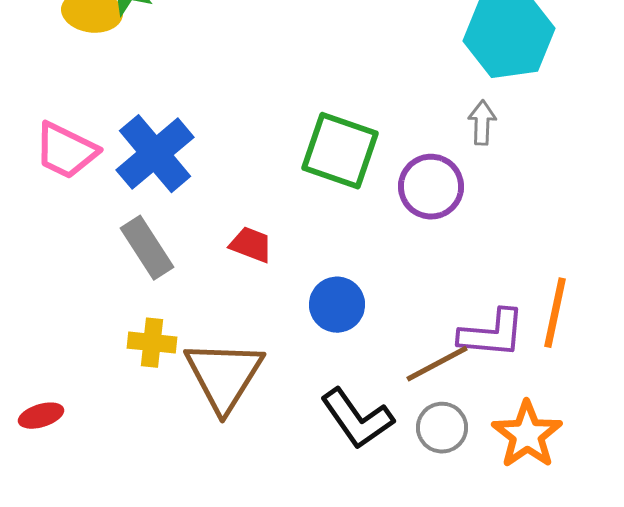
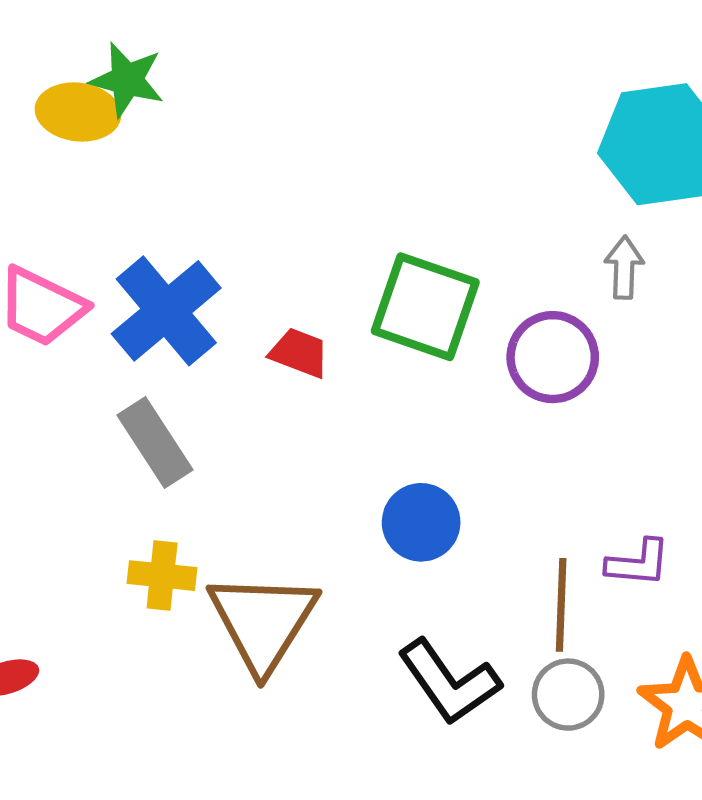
red trapezoid: (251, 245) -> (299, 353), moved
purple L-shape: (492, 334) -> (638, 563), size x0.7
brown line: (437, 364) -> (561, 605), turned -60

